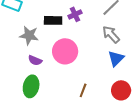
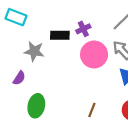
pink circle: (65, 51) -> (94, 54), moved
purple semicircle: (35, 60) -> (19, 78), moved, turned -80

